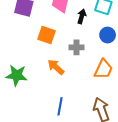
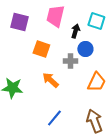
blue circle: (108, 35) -> (85, 49), moved
blue line: (60, 106) -> (54, 118), turned 30

